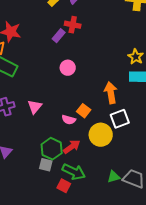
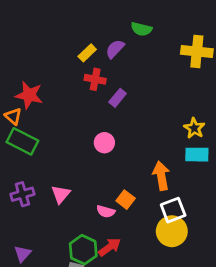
red cross: (73, 25) -> (95, 79), moved
purple rectangle: (59, 36) -> (118, 98), moved
yellow circle: (101, 135) -> (172, 231), moved

